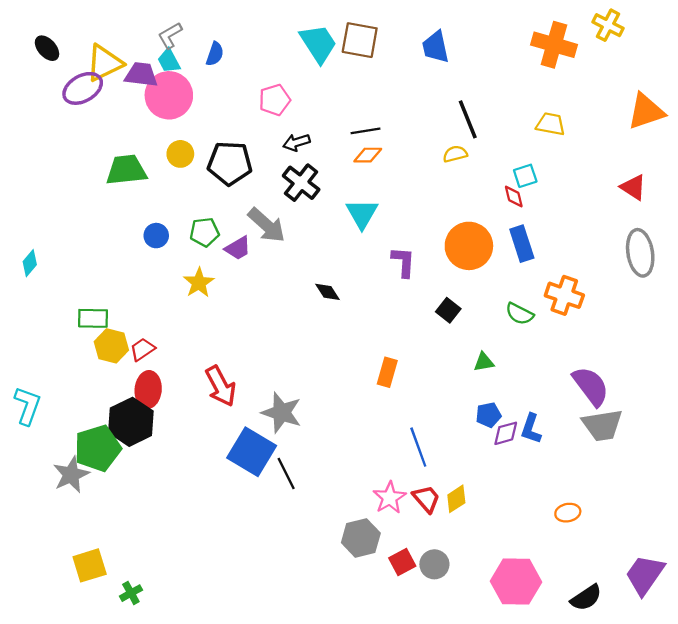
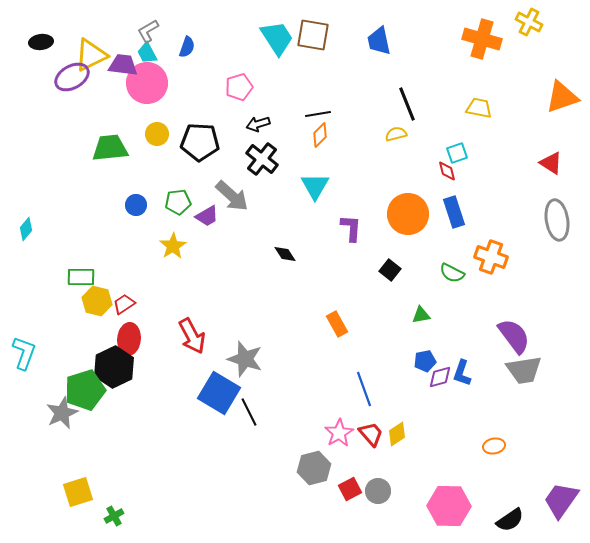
black ellipse: (47, 48) -> (41, 42), turned -55
orange diamond: (368, 155) -> (320, 135), turned -45
orange rectangle: (387, 372) -> (337, 324), turned -45

